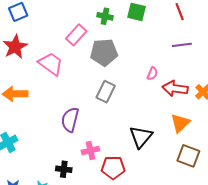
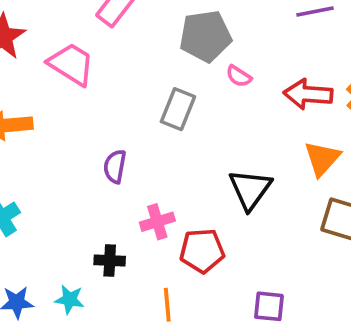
gray pentagon: (104, 52) -> (205, 36), moved
pink semicircle: (152, 74) -> (239, 76), moved, turned 104
purple semicircle: (70, 120) -> (115, 166), size x0.7

